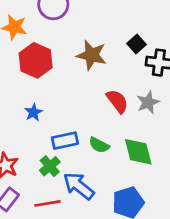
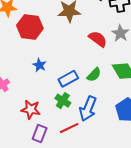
green semicircle: (99, 145) -> (94, 75), turned -56
blue arrow: (79, 186) -> (88, 109), turned -90

